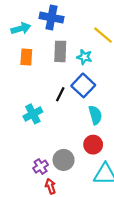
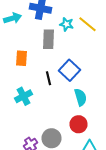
orange rectangle: (26, 57) -> (22, 58), moved
cyan star: (84, 57) -> (66, 24), moved
black line: (60, 94) -> (48, 78), turned -40

